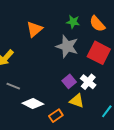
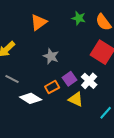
gray star: (67, 46) -> (51, 56), moved, size x0.7
orange rectangle: (56, 116) -> (52, 87), moved

